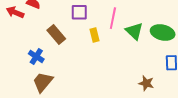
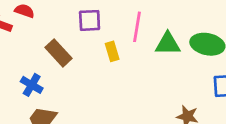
green triangle: (134, 31) -> (168, 44), turned -42

